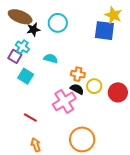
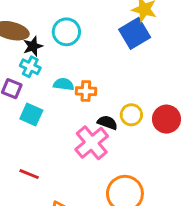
blue square: (104, 31) -> (135, 33), turned -30
cyan cross: (22, 47) -> (30, 67), moved
orange cross: (78, 74) -> (86, 91), moved
red line: (30, 117) -> (29, 174), moved

